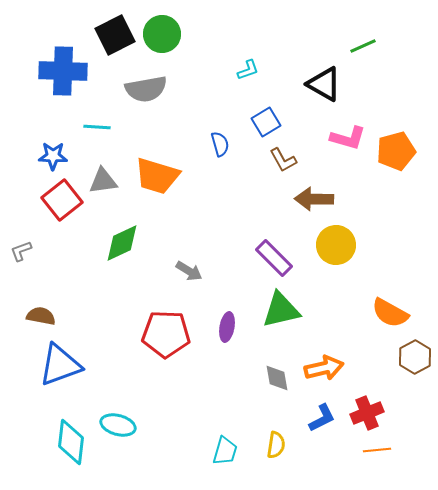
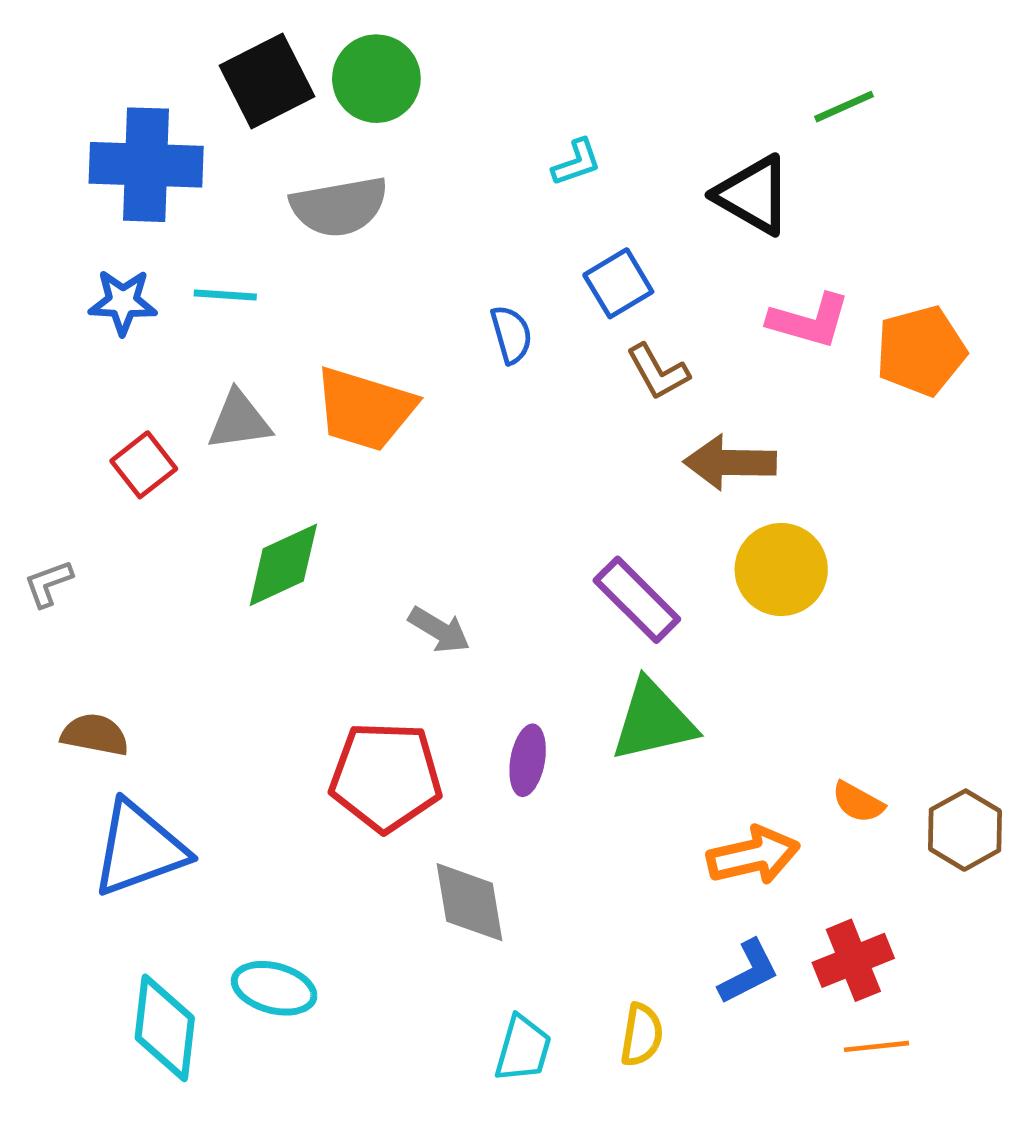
blue star: (53, 156) -> (123, 302), moved
red square: (62, 200) -> (144, 465), size x0.7
orange semicircle: (390, 313) -> (858, 802), moved, size x0.6
gray diamond: (277, 378) -> (469, 902), moved, size x1.4

